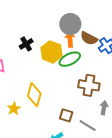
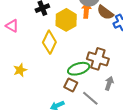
green ellipse: (70, 59) -> (79, 69), moved
yellow diamond: (34, 95) -> (49, 42), moved

